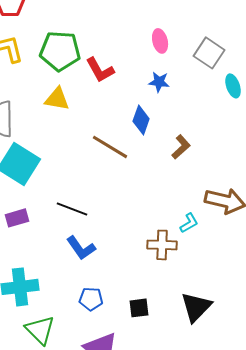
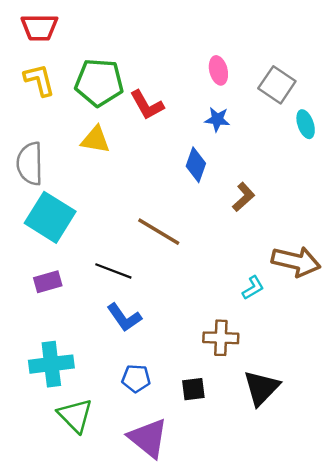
brown line: (110, 147) -> (159, 232), moved
brown cross: (162, 245) -> (221, 338), moved

